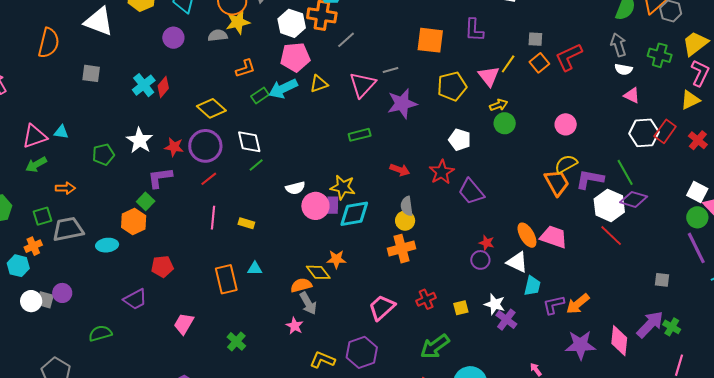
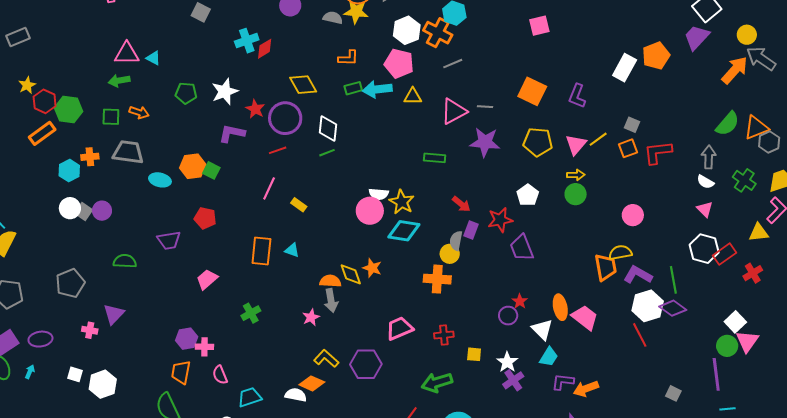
white semicircle: (295, 188) -> (379, 194), moved
green square: (146, 201) -> (211, 170), moved, turned -36
purple rectangle: (333, 205) -> (471, 230), moved
green square: (43, 216) -> (111, 117), moved

